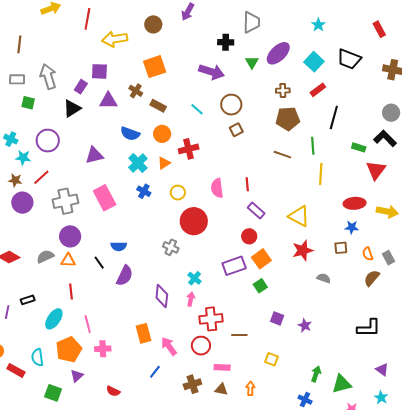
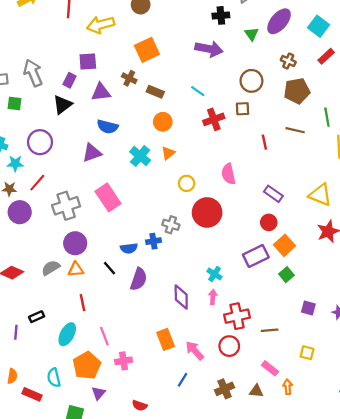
brown cross: (283, 90) -> (288, 61), turned 32
brown circle: (231, 105) -> (251, 81), moved
brown square: (236, 130) -> (242, 109), turned 32
blue semicircle: (130, 134) -> (108, 127), moved
red cross: (189, 149) -> (214, 119), moved
red line: (247, 184) -> (264, 142), moved
blue cross: (144, 191) -> (153, 241), moved, turned -32
gray cross: (171, 247) -> (171, 225), moved
pink rectangle: (222, 367) -> (270, 368), moved, turned 42

